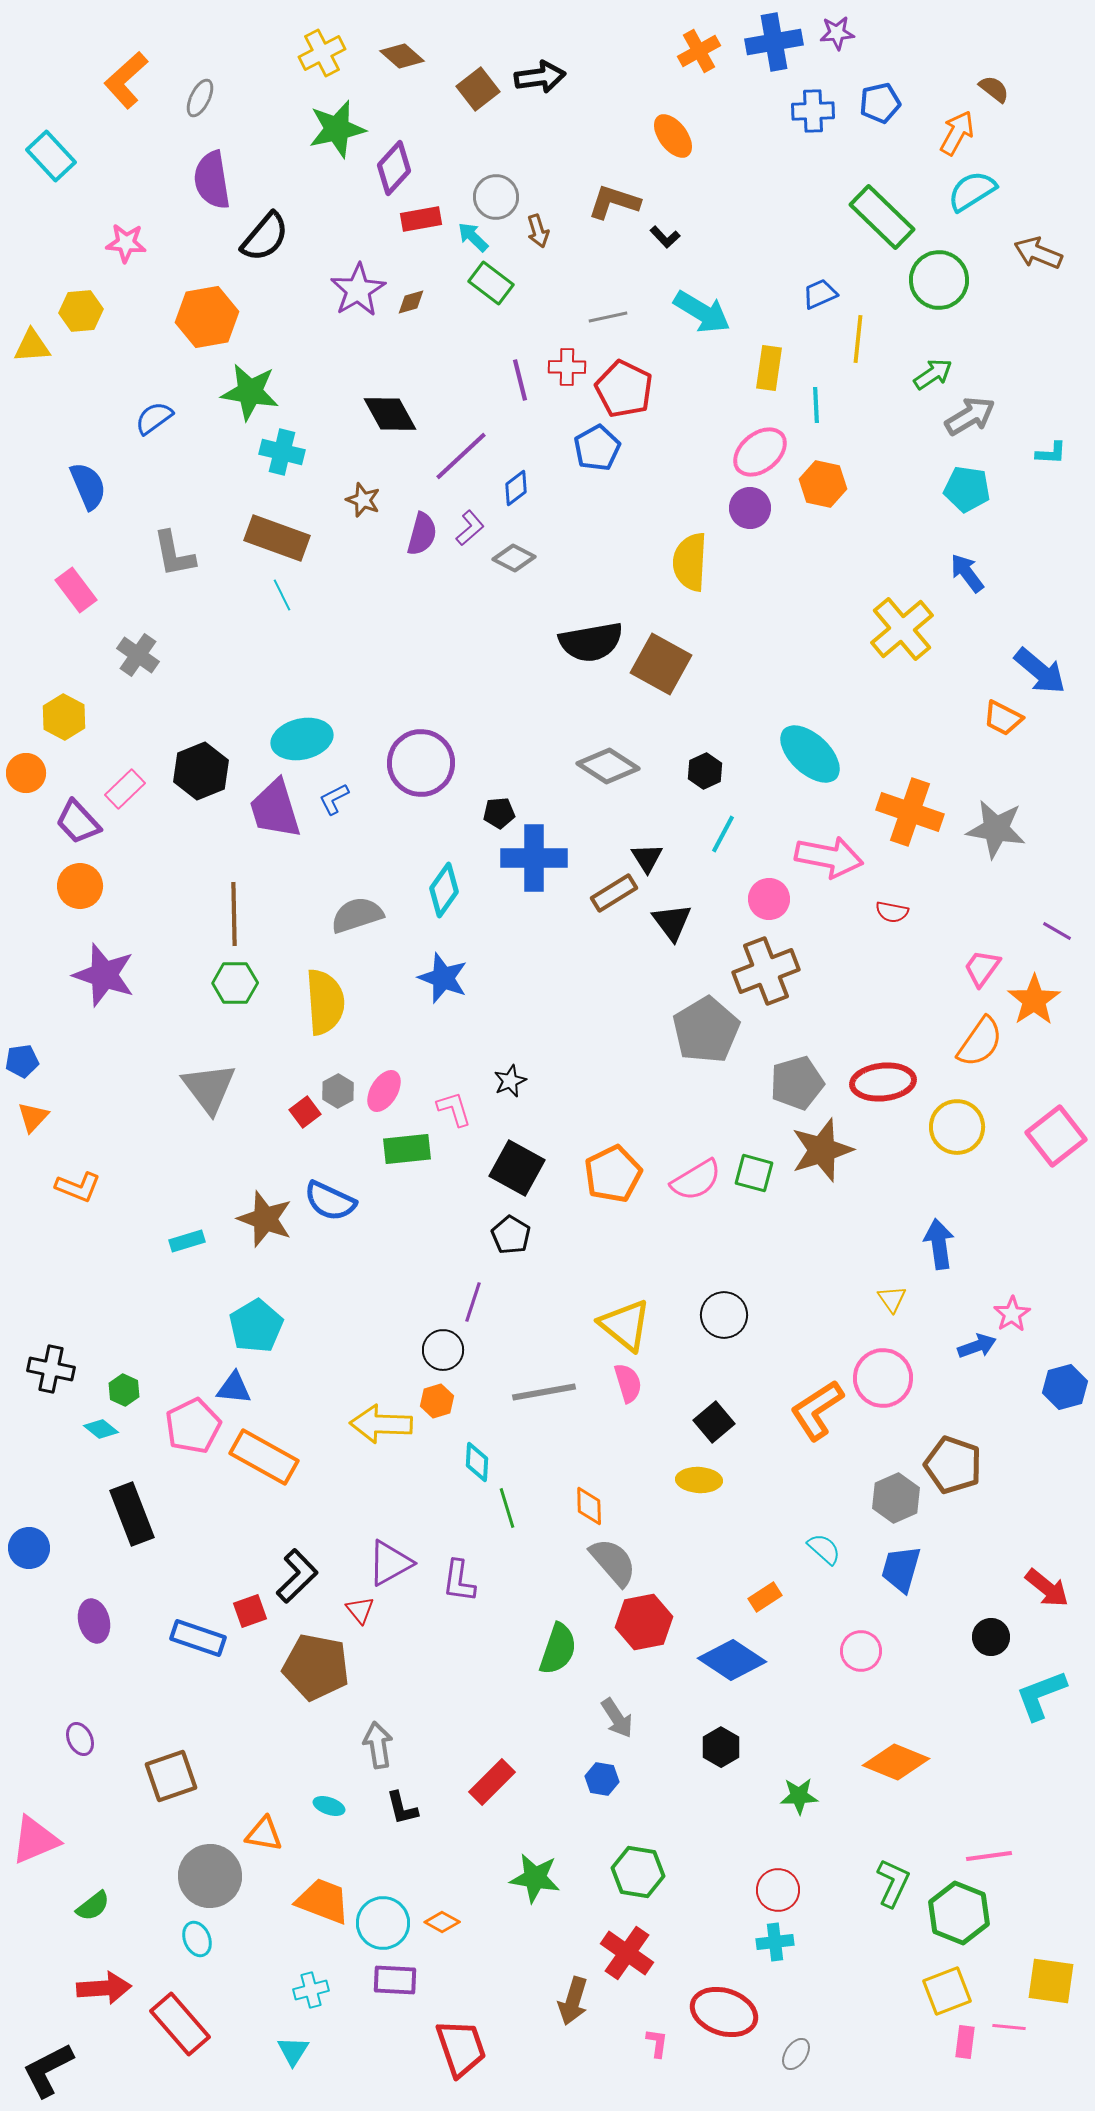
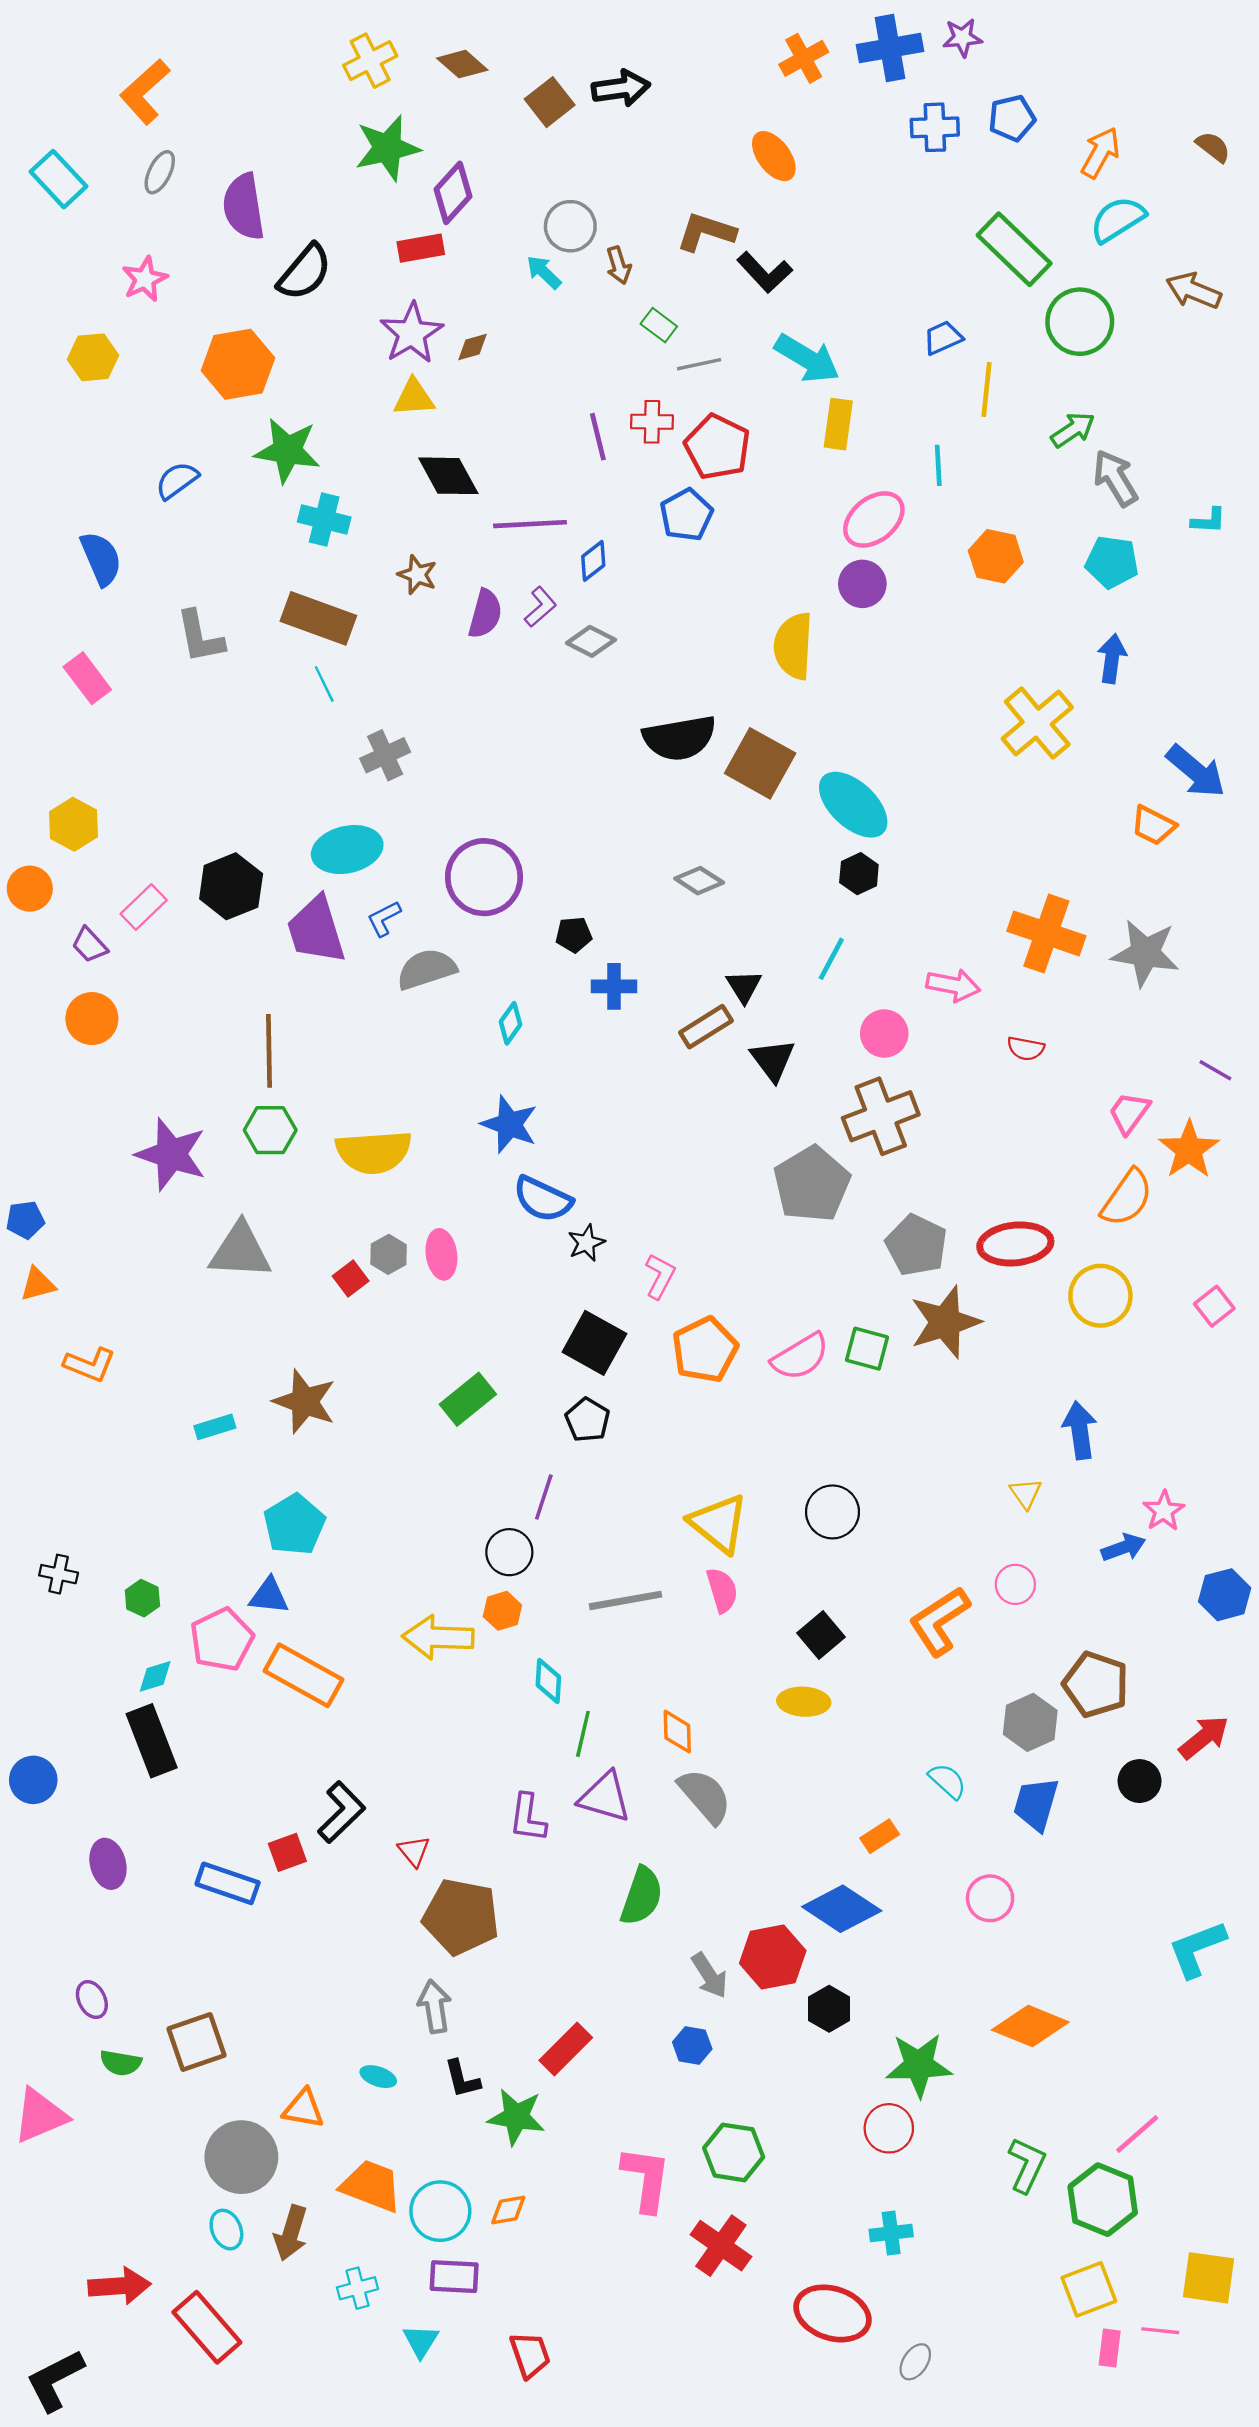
brown semicircle: (994, 89) -> (1213, 147), moved
gray ellipse: (200, 98) -> (160, 172), moved
red rectangle: (421, 219) -> (421, 248), moved
black L-shape: (665, 237) -> (765, 272), size x1.6
pink star: (126, 243) -> (145, 279), turned -30
green rectangle: (491, 283) -> (659, 325), moved, size x0.7
yellow triangle: (32, 346) -> (414, 398), moved
yellow rectangle: (769, 368) -> (838, 424), moved
gray arrow: (970, 416) -> (1115, 478), turned -90
purple line: (461, 456) -> (530, 524), turned 40
orange hexagon: (823, 484) -> (996, 556), moved
blue arrow: (967, 573) -> (1112, 659), turned 45
gray cross: (138, 655) -> (385, 755), moved, turned 30
cyan ellipse: (810, 754) -> (853, 805), moved
gray diamond: (608, 766) -> (699, 881), size x0.7
black hexagon: (705, 771) -> (859, 874), moved
purple trapezoid: (78, 822) -> (90, 945), size x0.7
pink arrow: (829, 857) -> (953, 985), size x0.7
blue cross: (534, 858) -> (614, 986), size x0.6
cyan diamond: (444, 890) -> (510, 1023), size x0.7
gray semicircle: (357, 915) -> (427, 969), moved
purple star: (104, 975) -> (171, 1154), moved
yellow semicircle: (325, 1002) -> (374, 1152), turned 90
gray pentagon: (797, 1083) -> (916, 1245), turned -30
gray triangle: (209, 1088) -> (240, 1251), turned -50
pink ellipse: (384, 1091) -> (441, 1254), turned -39
pink L-shape: (454, 1109) -> (660, 1276), moved, turned 45
orange triangle: (33, 1117) -> (38, 1284), turned 32
pink square: (1056, 1136) -> (1214, 1306), size x0.6
green rectangle: (407, 1149) -> (468, 1399), moved, turned -33
blue semicircle: (330, 1201) -> (543, 1199), moved
black cross: (51, 1369) -> (59, 1574), size x0.7
pink circle: (883, 1378) -> (1015, 1584), size x0.6
cyan diamond: (101, 1429) -> (155, 1676), moved, turned -56
green line: (507, 1508) -> (583, 1734), turned 30
purple triangle: (390, 1563) -> (605, 1797), moved, turned 45
red arrow: (1047, 1588) -> (1204, 1737), moved, turned -78
red hexagon: (644, 1622) -> (773, 1957), moved
black circle: (991, 1637) -> (1140, 1781), moved
brown pentagon: (316, 1667) -> (461, 1917), moved
green star: (799, 1796) -> (919, 2065), size x1.5
pink line: (989, 1856) -> (1137, 2134), turned -33
green star: (535, 1878) -> (516, 2117), moved
red circle: (778, 1890) -> (889, 2128), moved
green semicircle: (93, 1906) -> (121, 2063), moved, turned 48
orange diamond: (442, 1922) -> (508, 2210), turned -40
brown arrow: (573, 2001) -> (291, 2233), moved
pink L-shape: (657, 2043) -> (646, 2179), moved, size x2.0
red trapezoid: (461, 2048) -> (530, 2355), size x0.7
cyan triangle: (293, 2051) -> (421, 2341), moved

